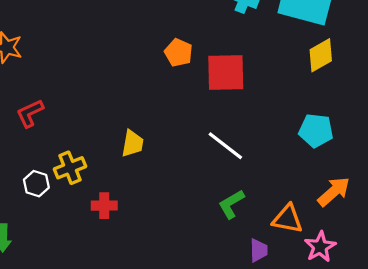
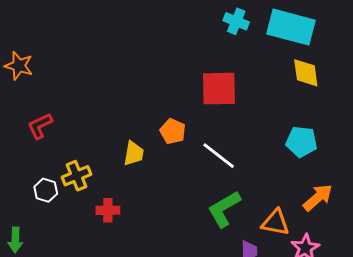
orange pentagon: (179, 53) -> (173, 131), moved
yellow diamond: (321, 55) -> (306, 73), turned -68
green L-shape: (231, 204) -> (224, 209), size x1.4

